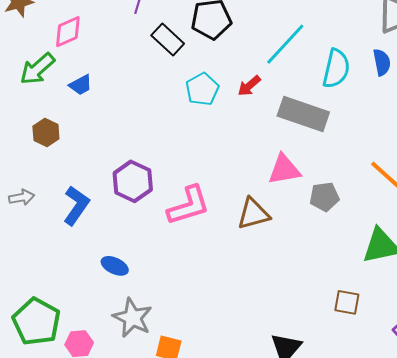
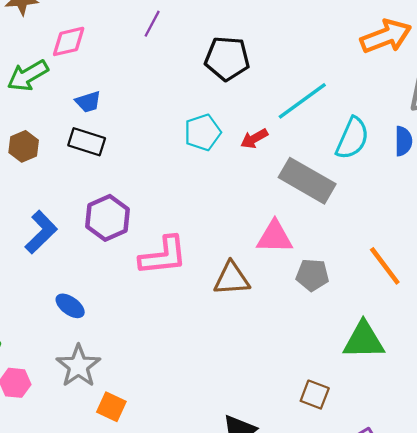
black rectangle: (168, 40) -> (87, 142), moved, turned -36
blue trapezoid: (81, 85) -> (88, 102), moved

